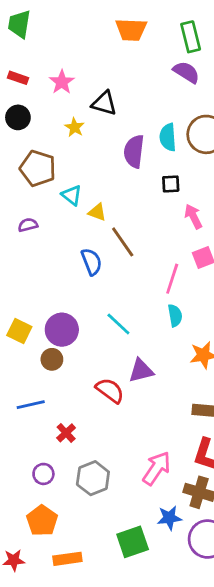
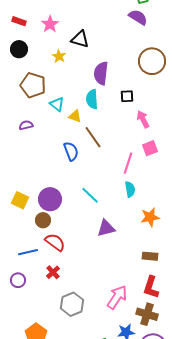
cyan semicircle: (168, 137) -> (92, 99), moved
red semicircle: (110, 390) -> (55, 242), moved
purple circle: (43, 474) -> (18, 280), moved

